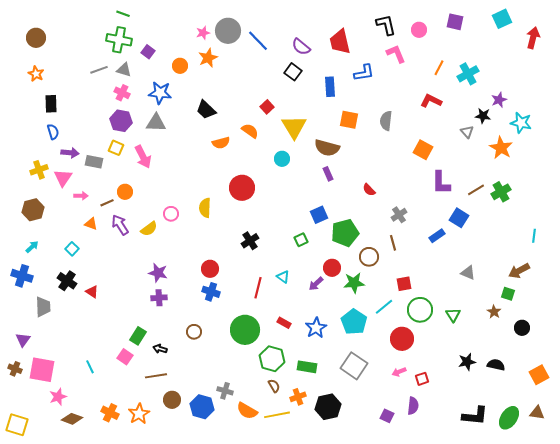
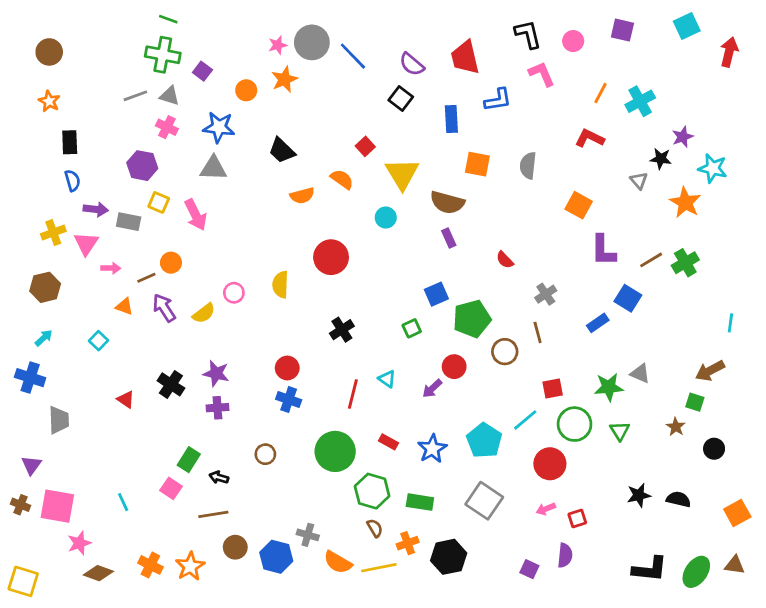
purple hexagon: (121, 121) -> (142, 166), moved
black cross: (67, 281) -> (171, 384), moved
green star: (354, 283) -> (609, 387), moved

